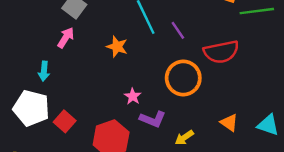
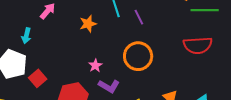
orange star: (117, 47) -> (88, 24), turned 30
red semicircle: (221, 52) -> (198, 45), moved

